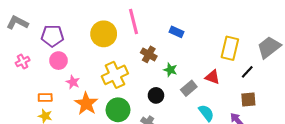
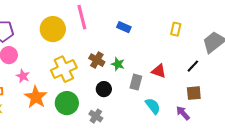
yellow rectangle: (230, 48) -> (176, 29), moved, size x0.6
brown cross: (149, 54) -> (97, 60), moved
gray rectangle: (189, 88) -> (136, 82), turned -35

